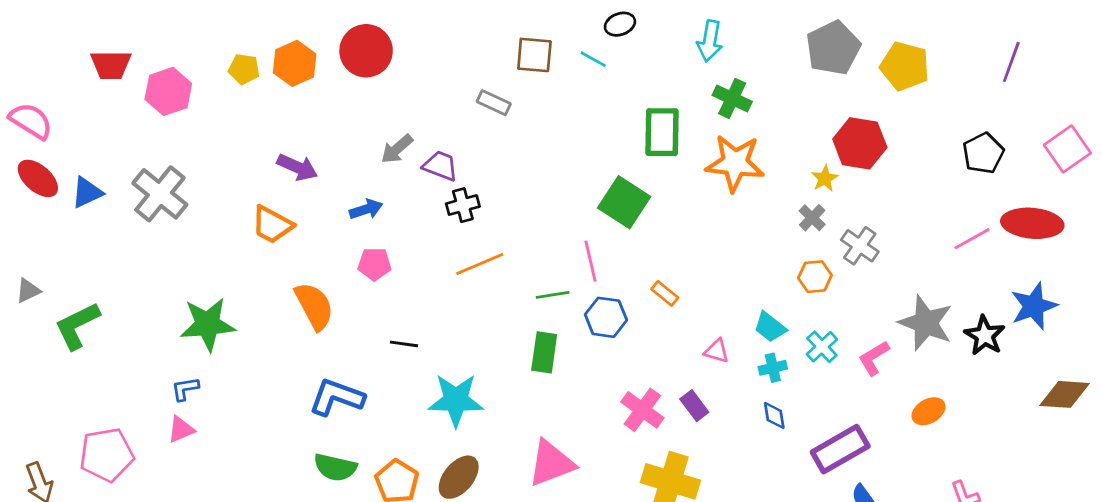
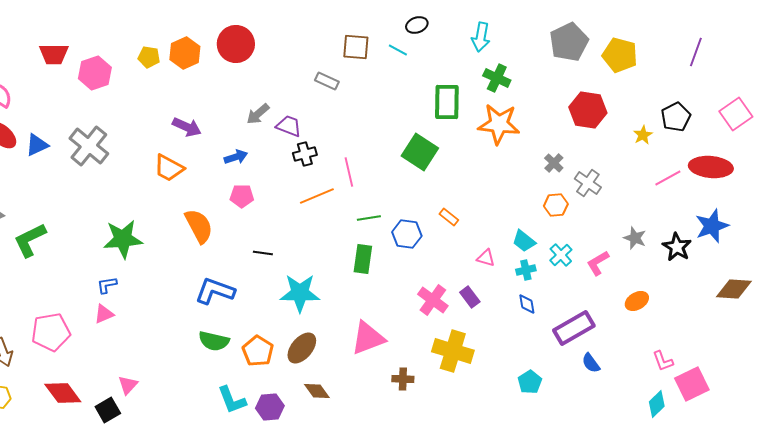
yellow star: (825, 178) -> (643, 135), moved
pink line: (590, 261) -> (349, 172), moved
gray star: (926, 323) -> (635, 238), size x0.6

